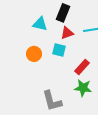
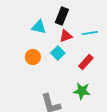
cyan square: (59, 50) -> (58, 53), turned 32
red rectangle: (82, 67) -> (86, 62), moved

